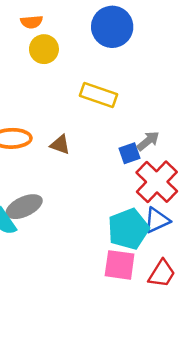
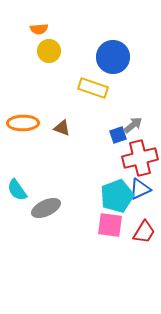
blue circle: (112, 27) -> (113, 57), moved
red cross: (157, 182) -> (140, 158), turned 32
gray ellipse: (24, 207) -> (46, 208), moved

